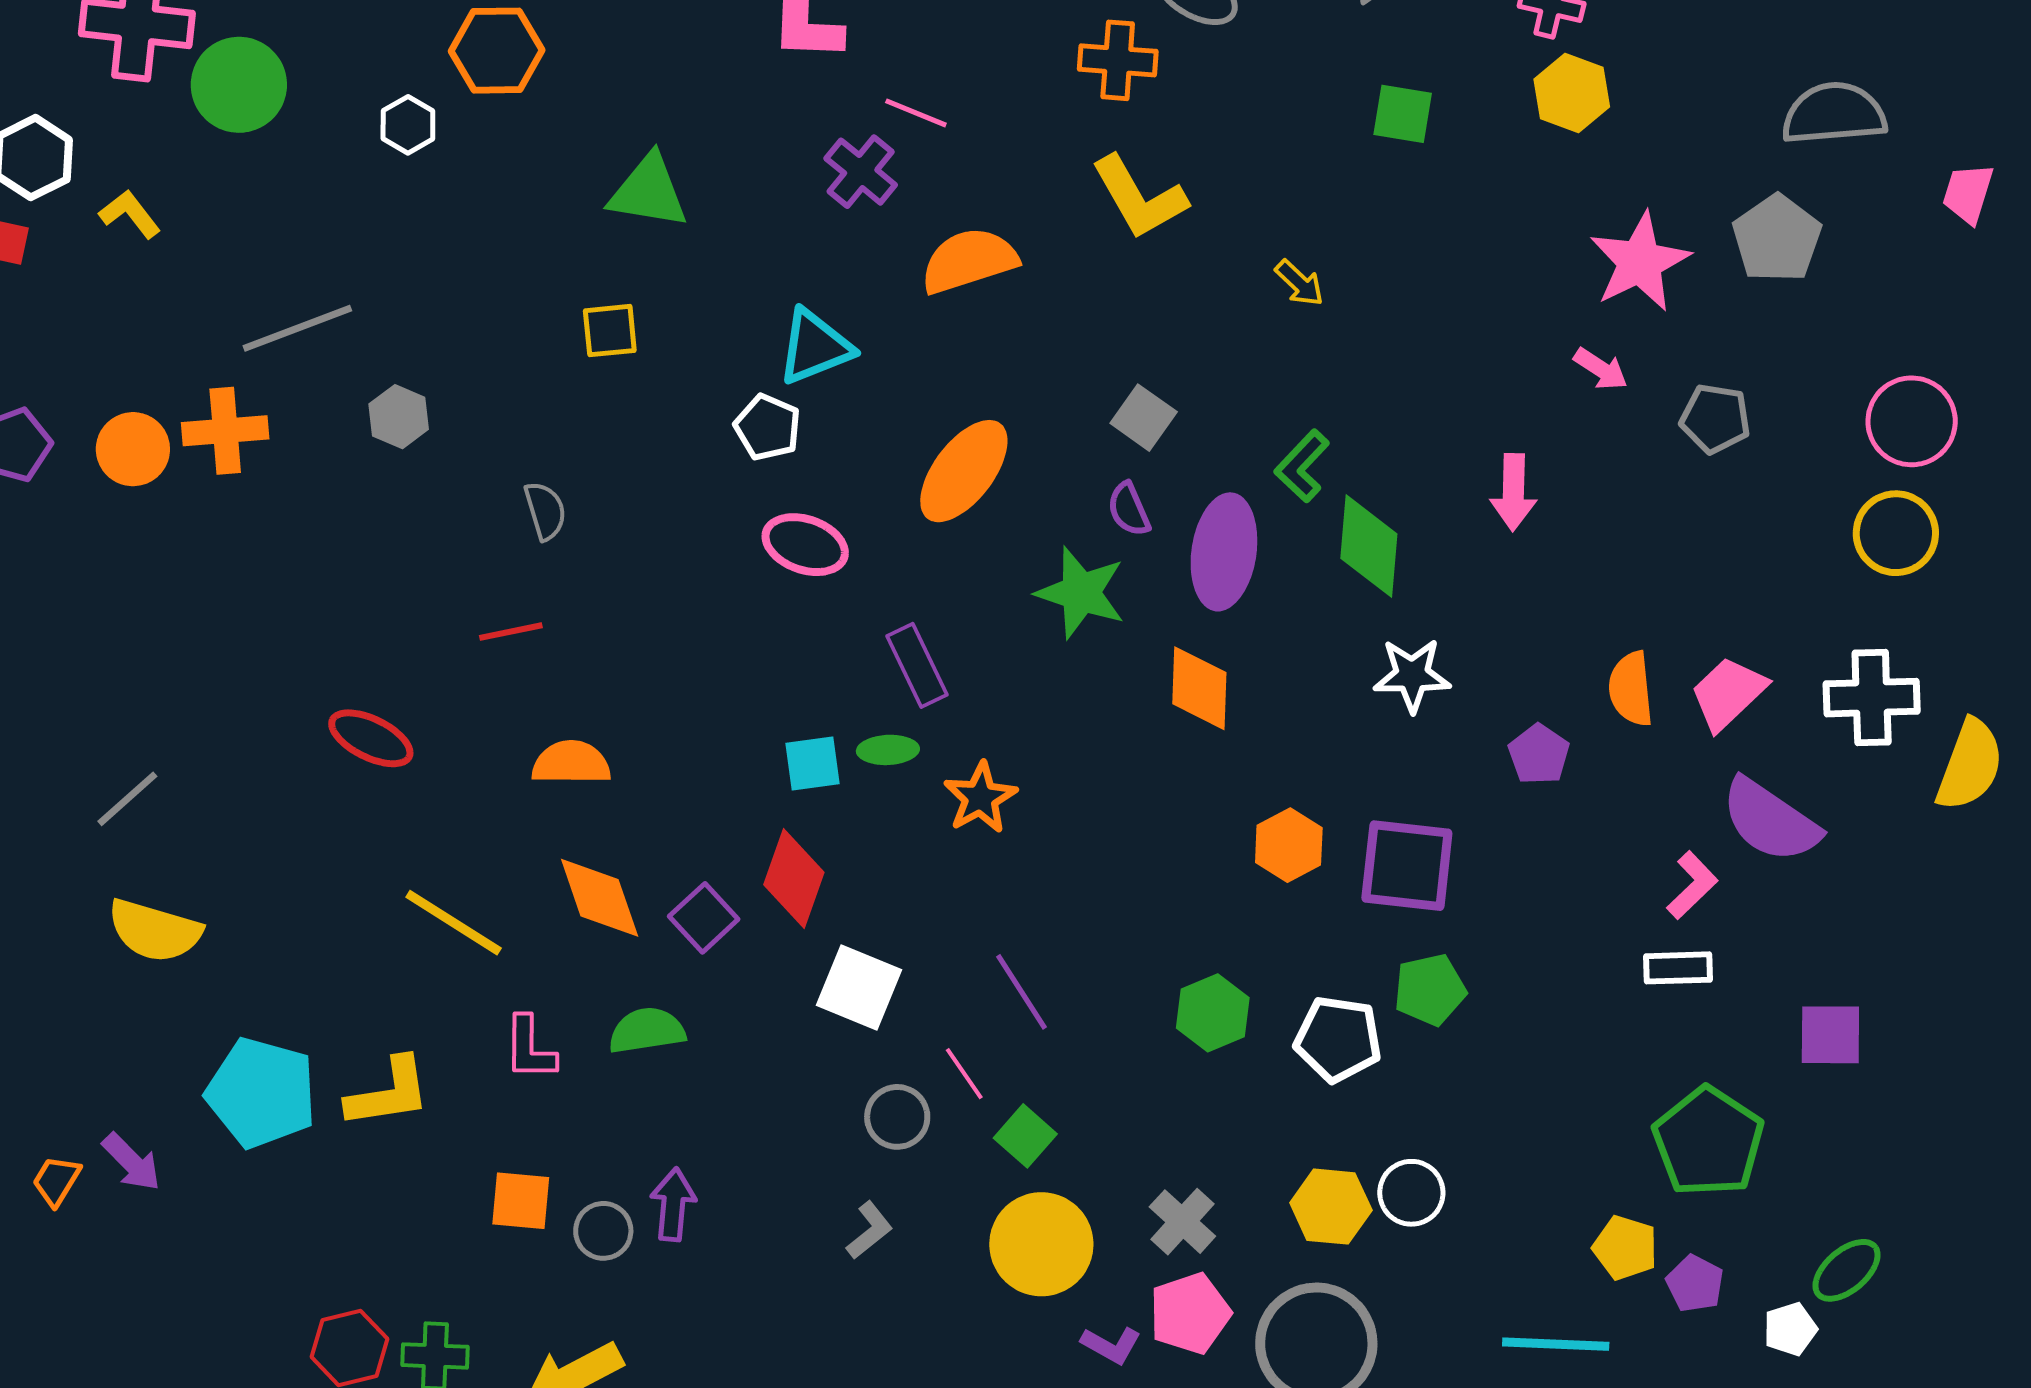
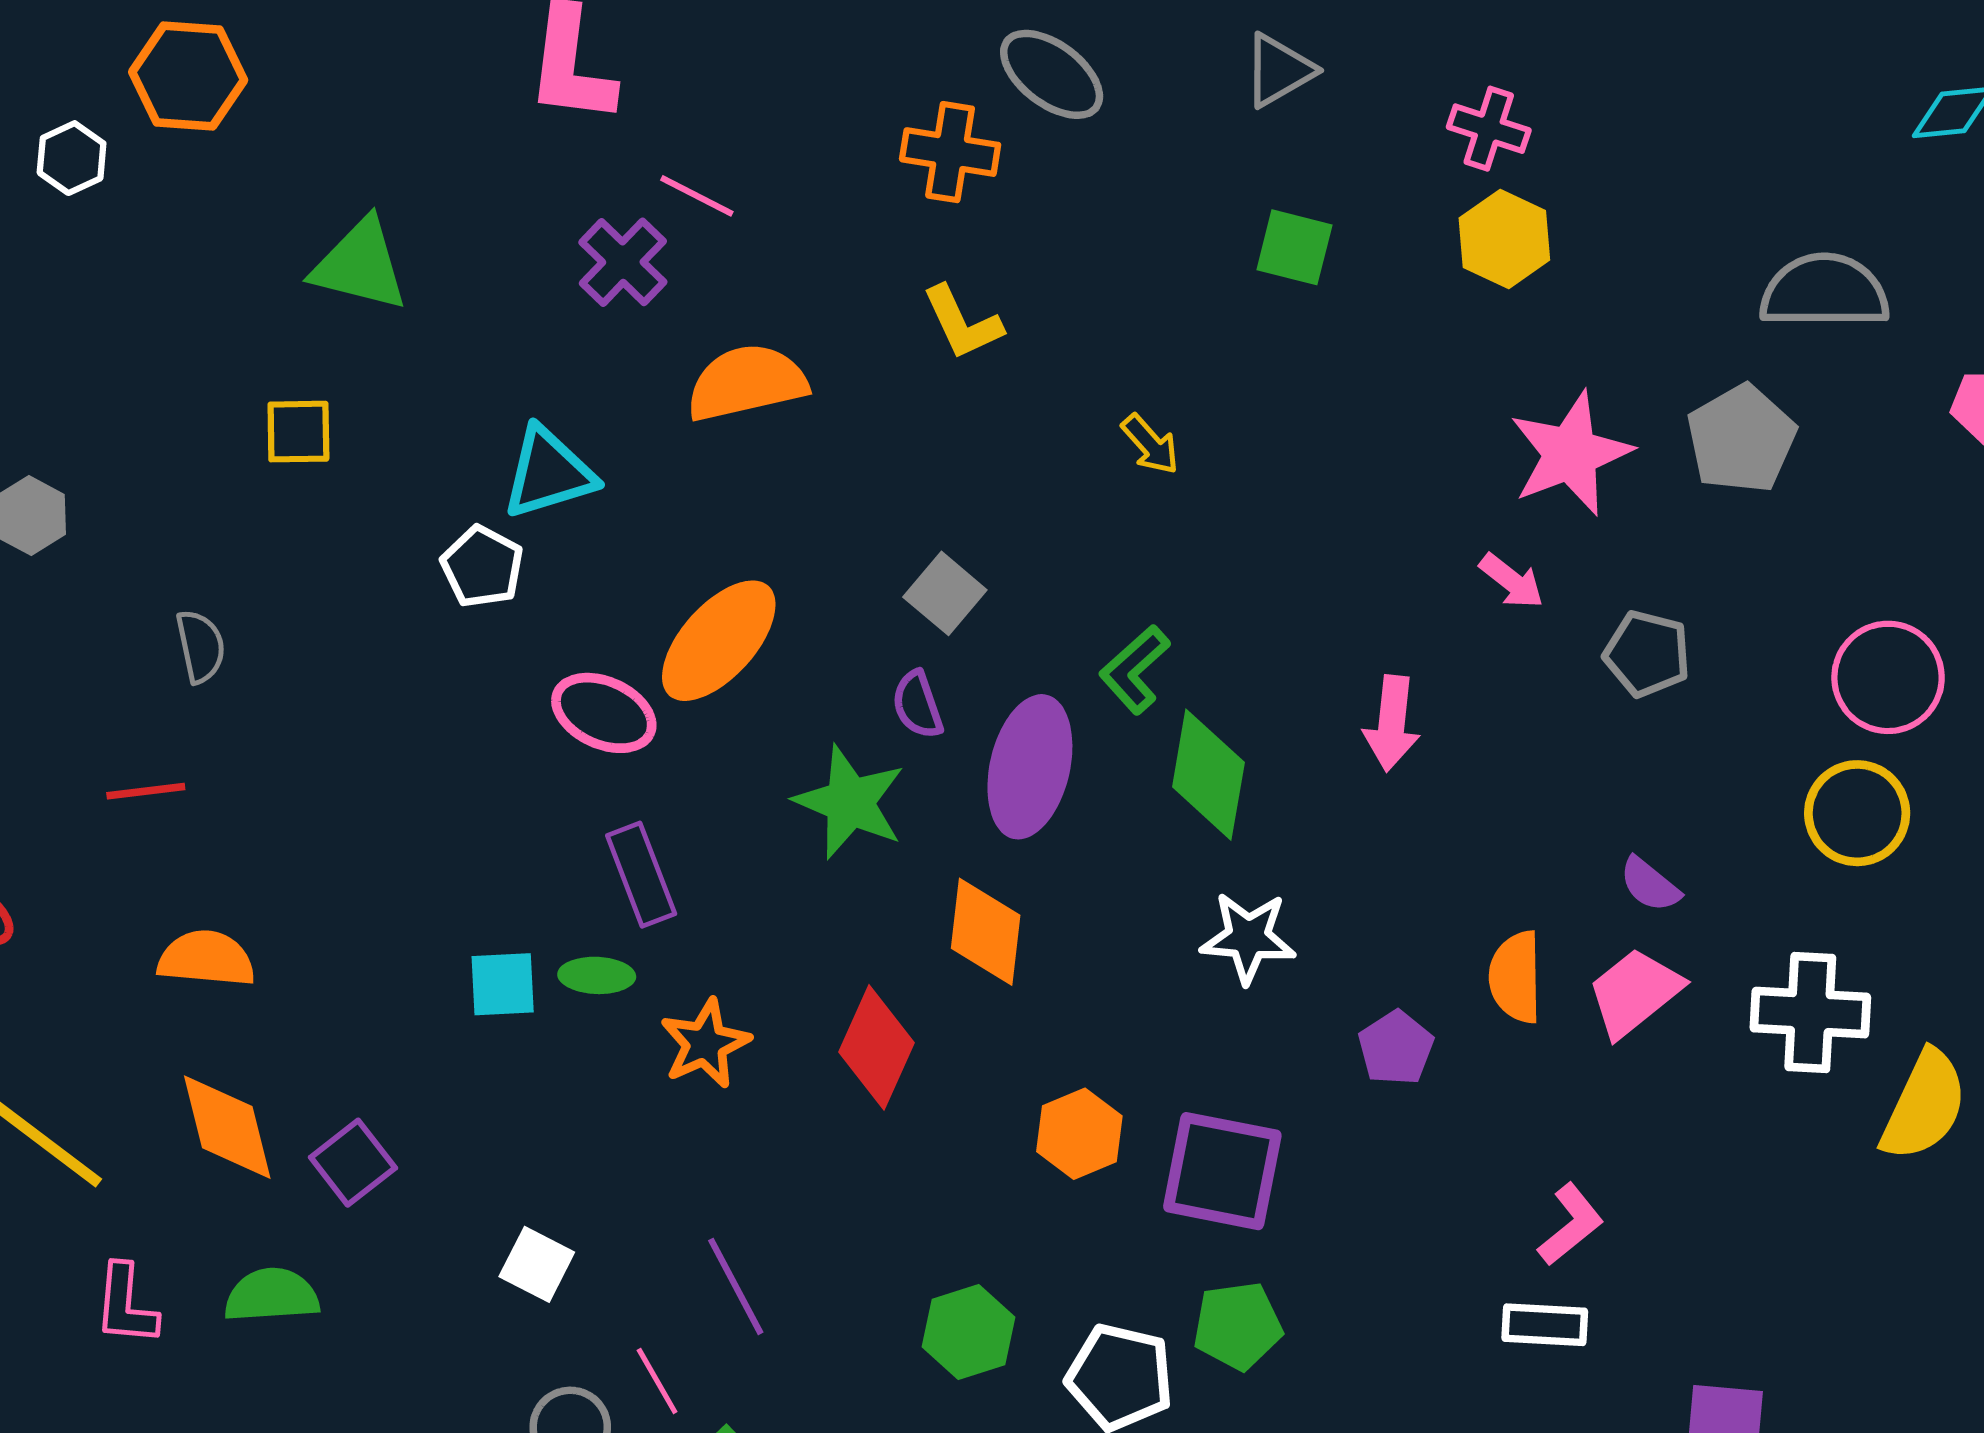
yellow L-shape: (1139, 197) -> (962, 323), size x0.7
pink ellipse: (805, 545) -> (604, 713), moved
purple semicircle: (1770, 820) -> (1650, 885), moved, size x0.5
red diamond: (794, 879) -> (877, 1047), moved
white square: (859, 988) -> (537, 1264), size x0.7

